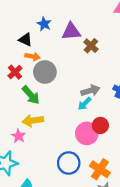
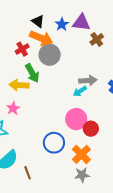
blue star: (44, 24) -> (62, 24), moved
orange arrow: (33, 56) -> (41, 38), size x1.6
yellow arrow: (33, 121) -> (19, 85), moved
red circle: (100, 125) -> (91, 129), moved

